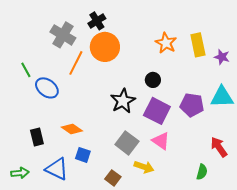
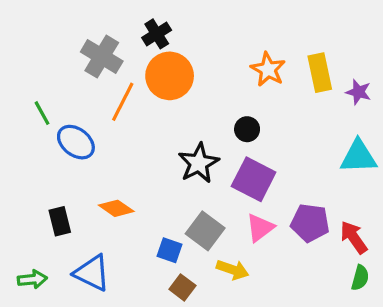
purple pentagon: (192, 105) -> (310, 223), moved
pink triangle: (161, 141) -> (260, 228), turned 48
blue square: (83, 155) -> (170, 250), moved
green semicircle: (202, 172) -> (360, 278), moved

